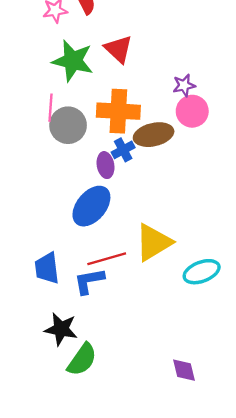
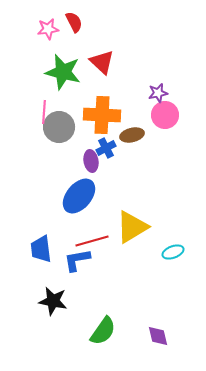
brown ellipse: (154, 135) -> (132, 135), size x0.7
cyan ellipse: (202, 272) -> (173, 252), size x0.7
green semicircle: (82, 360) -> (103, 331), moved

